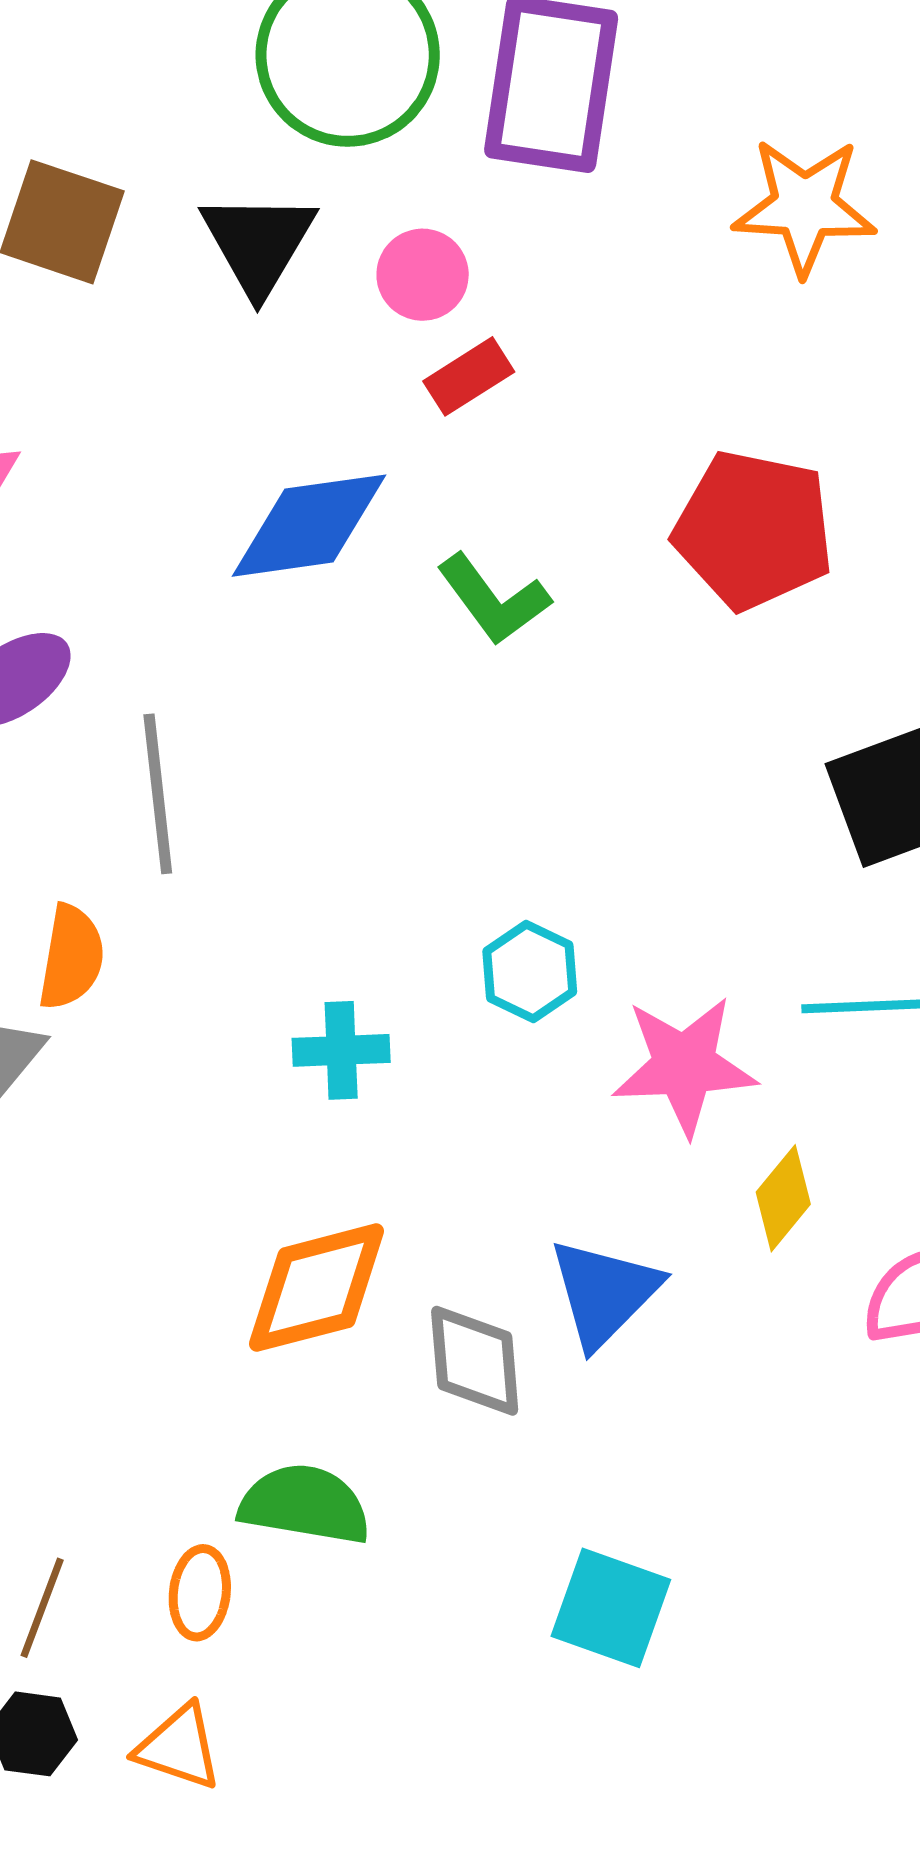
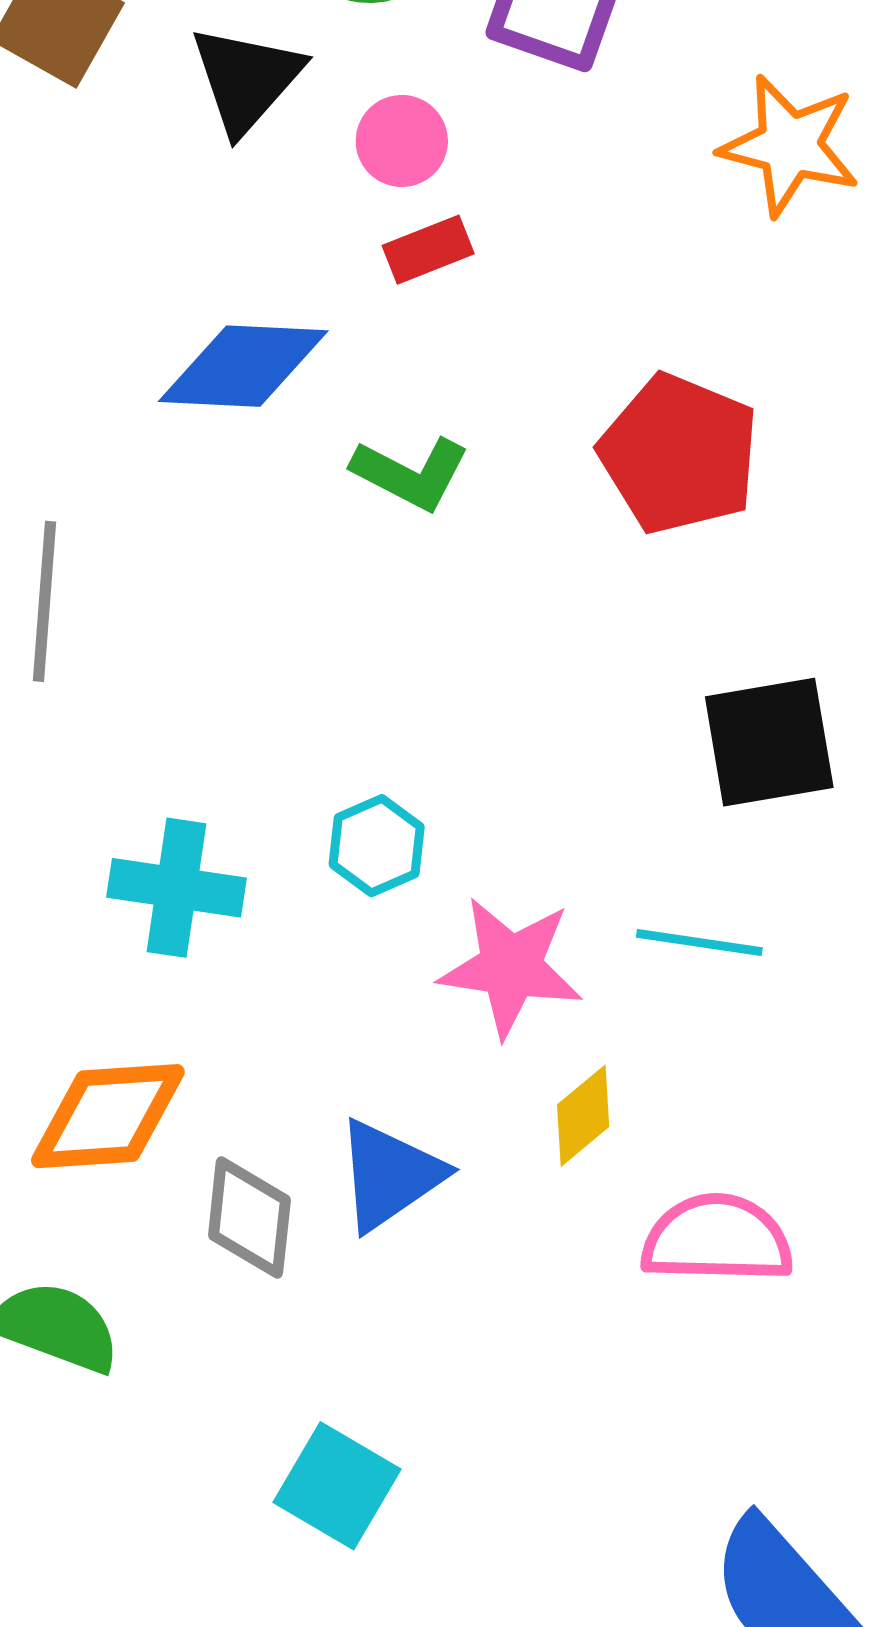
green L-shape: (494, 599) -> (411, 473), turned -37
cyan cross: (341, 1050) -> (176, 888), size x1.4

